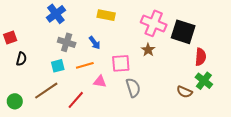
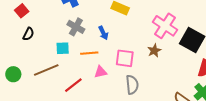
red square: (10, 37) -> (22, 11), turned -32
pink triangle: (100, 82) -> (101, 72), turned -32

